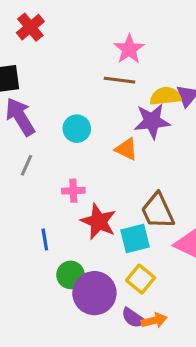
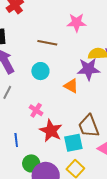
pink star: (129, 49) -> (77, 23), turned 30
brown line: (119, 80) -> (47, 43), moved
pink cross: (73, 191) -> (36, 110), turned 32

